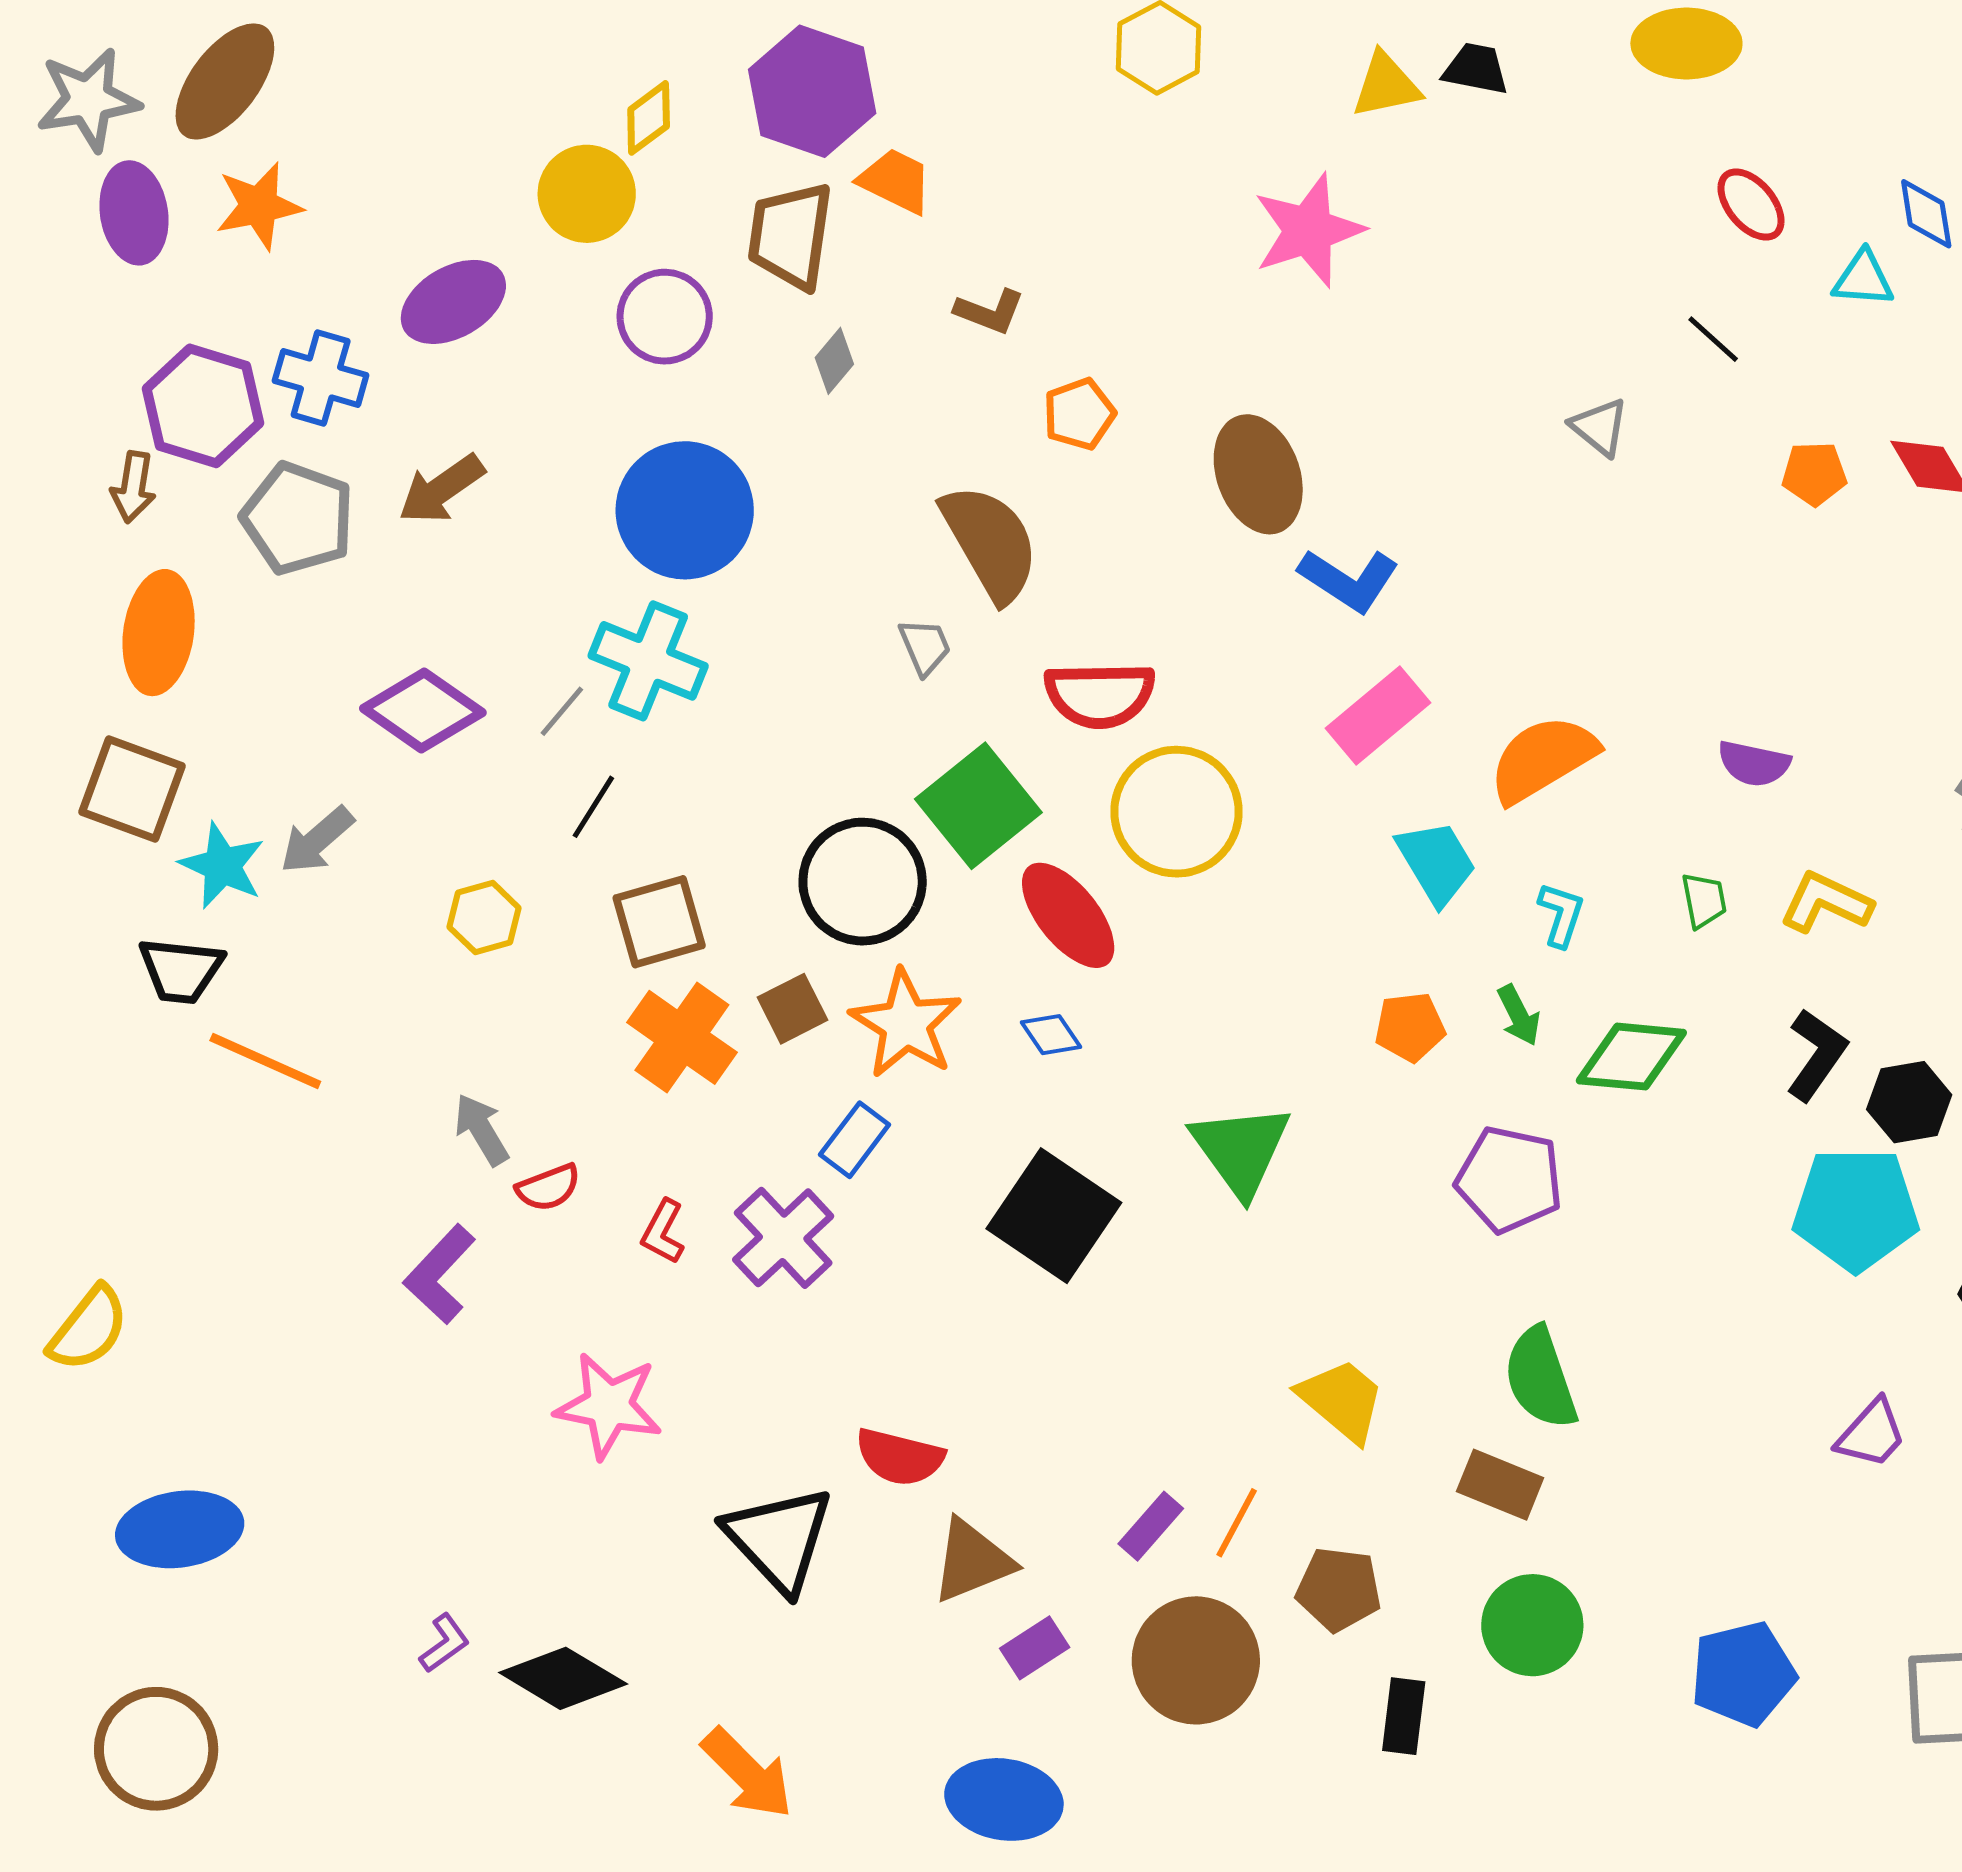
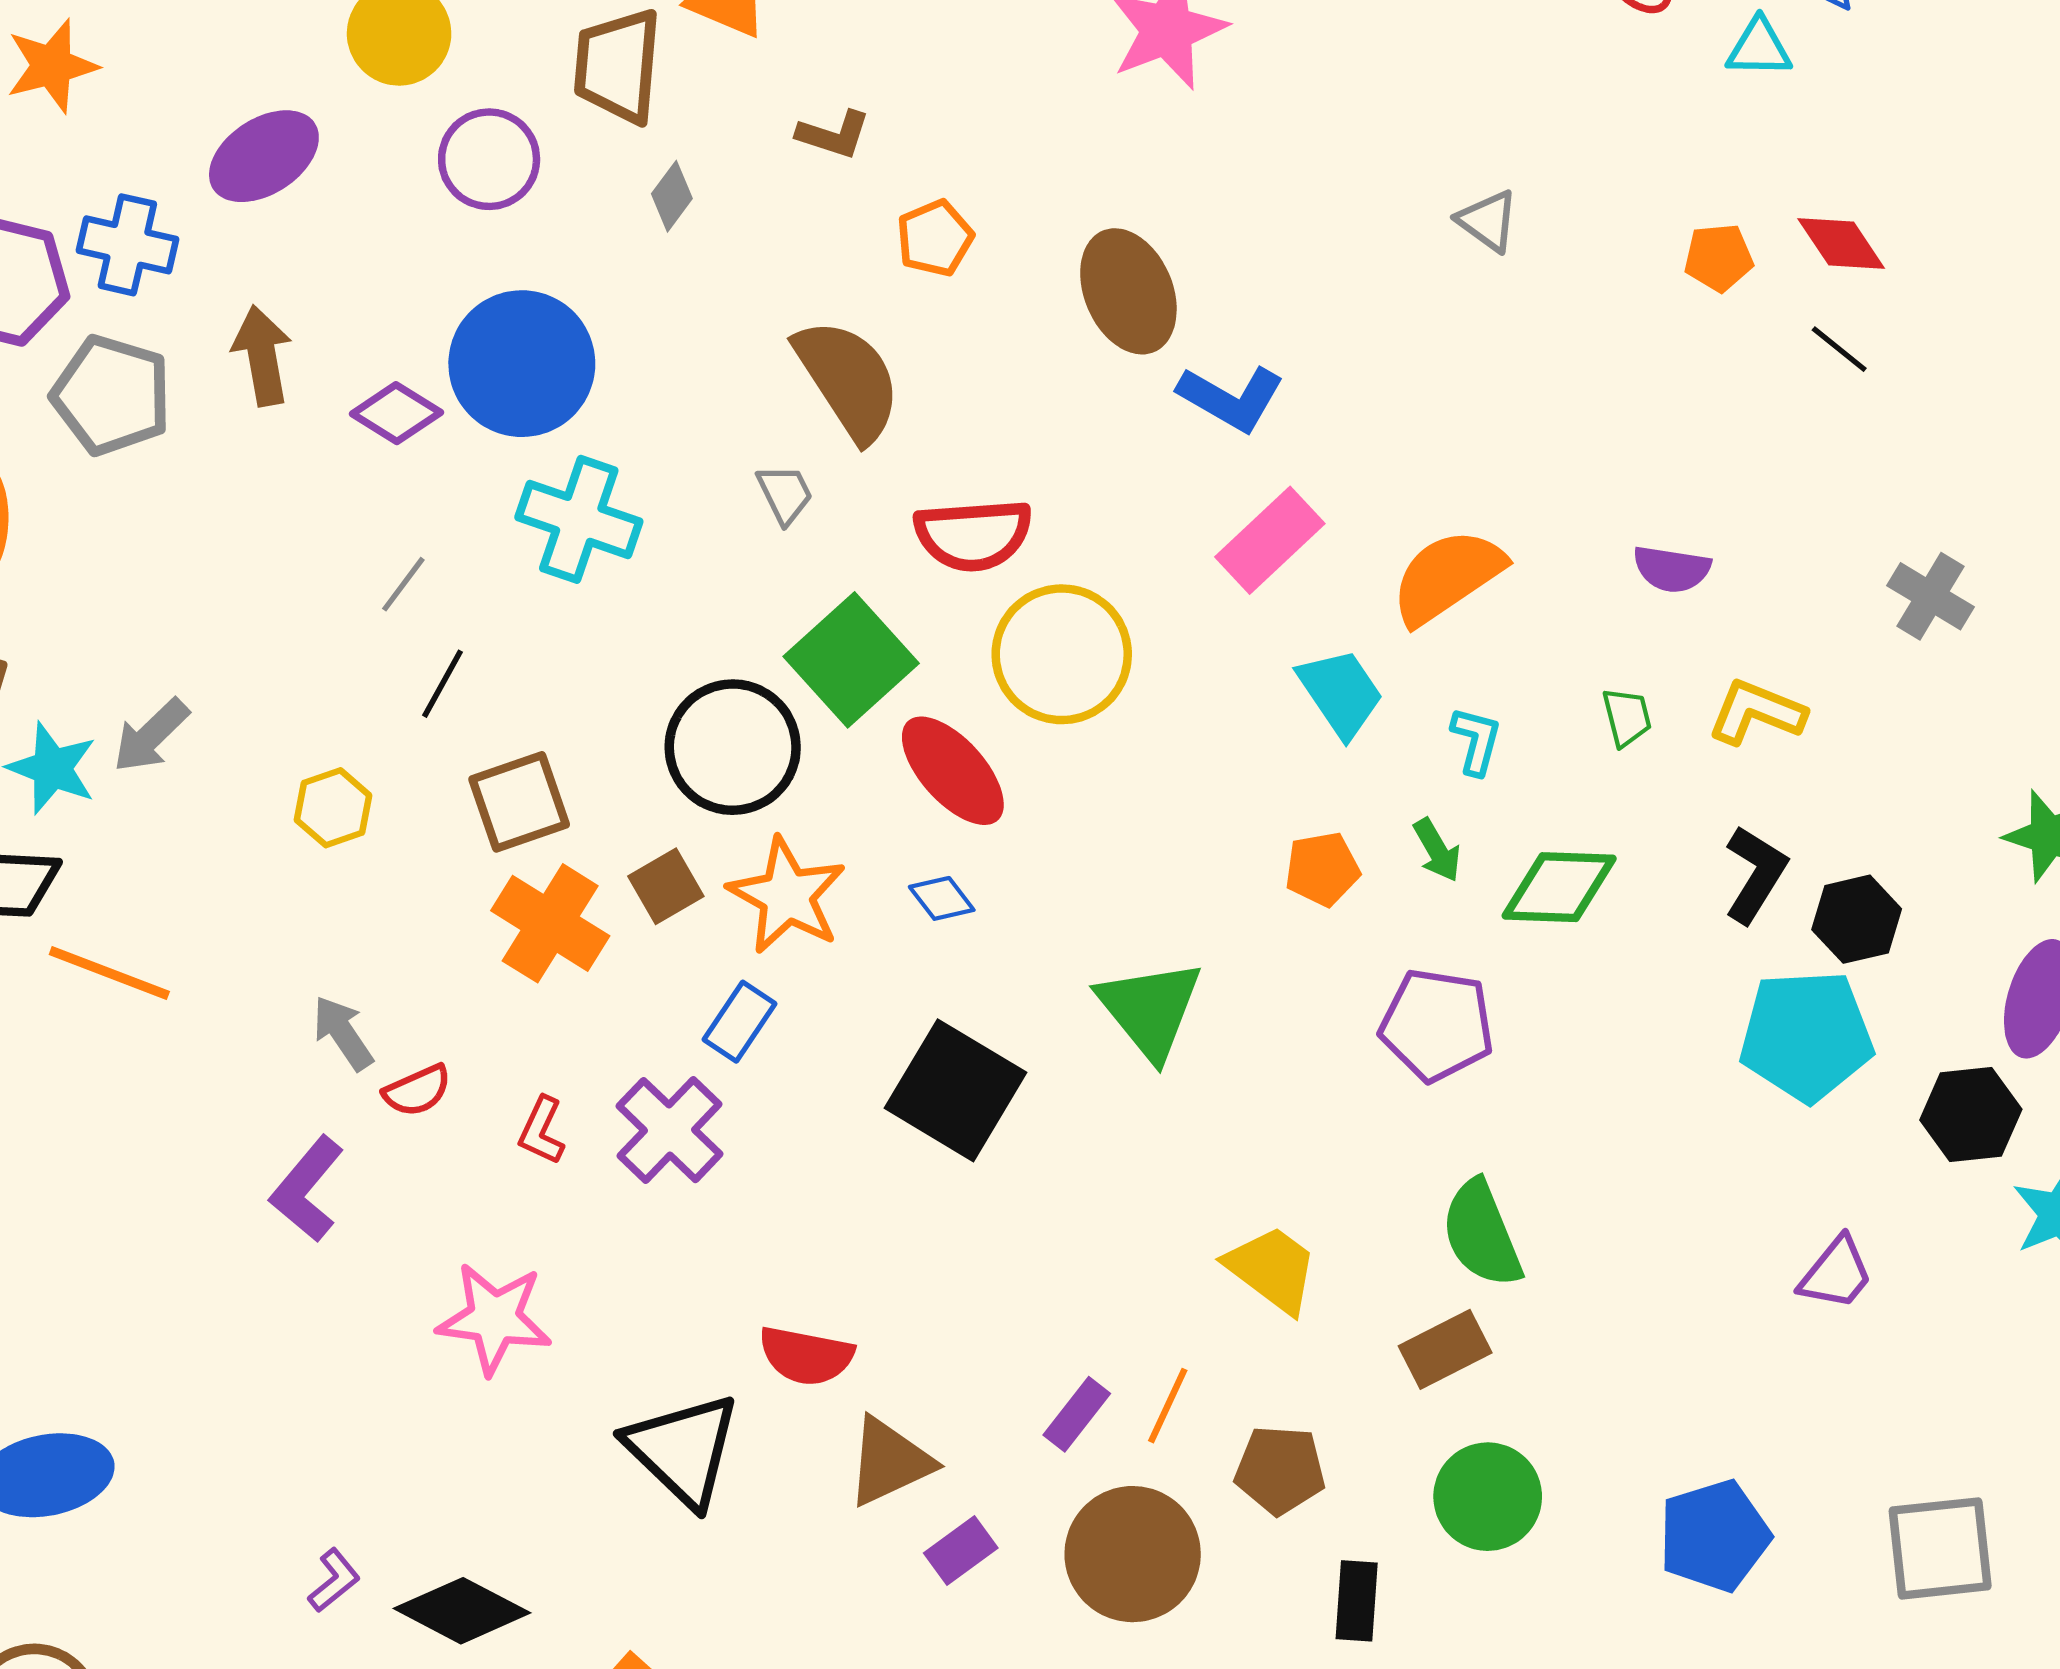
black line: (1713, 339) -> (1839, 349), moved
brown arrow: (441, 489) -> (262, 356), turned 118
cyan cross: (648, 661) -> (579, 519), moved
purple diamond: (423, 710) -> (396, 413), moved, size x0.7
brown rectangle: (1500, 1485) -> (1445, 1349), turned -46

